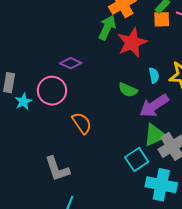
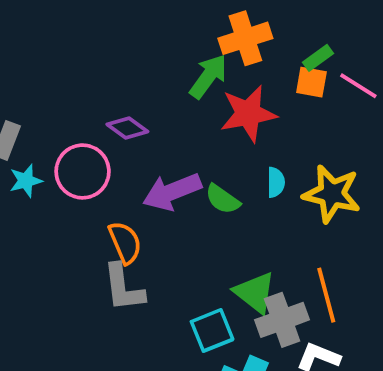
purple arrow: (154, 106) -> (172, 192), moved
green triangle: (155, 135) -> (255, 293), turned 50
gray L-shape: (57, 169) -> (123, 288), moved

